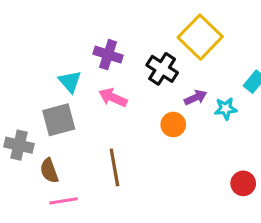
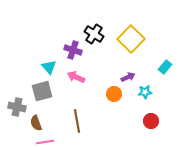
black cross: (162, 69) -> (94, 34), moved
cyan star: (226, 109) -> (145, 92), moved
red circle: (243, 183) -> (151, 121), moved

